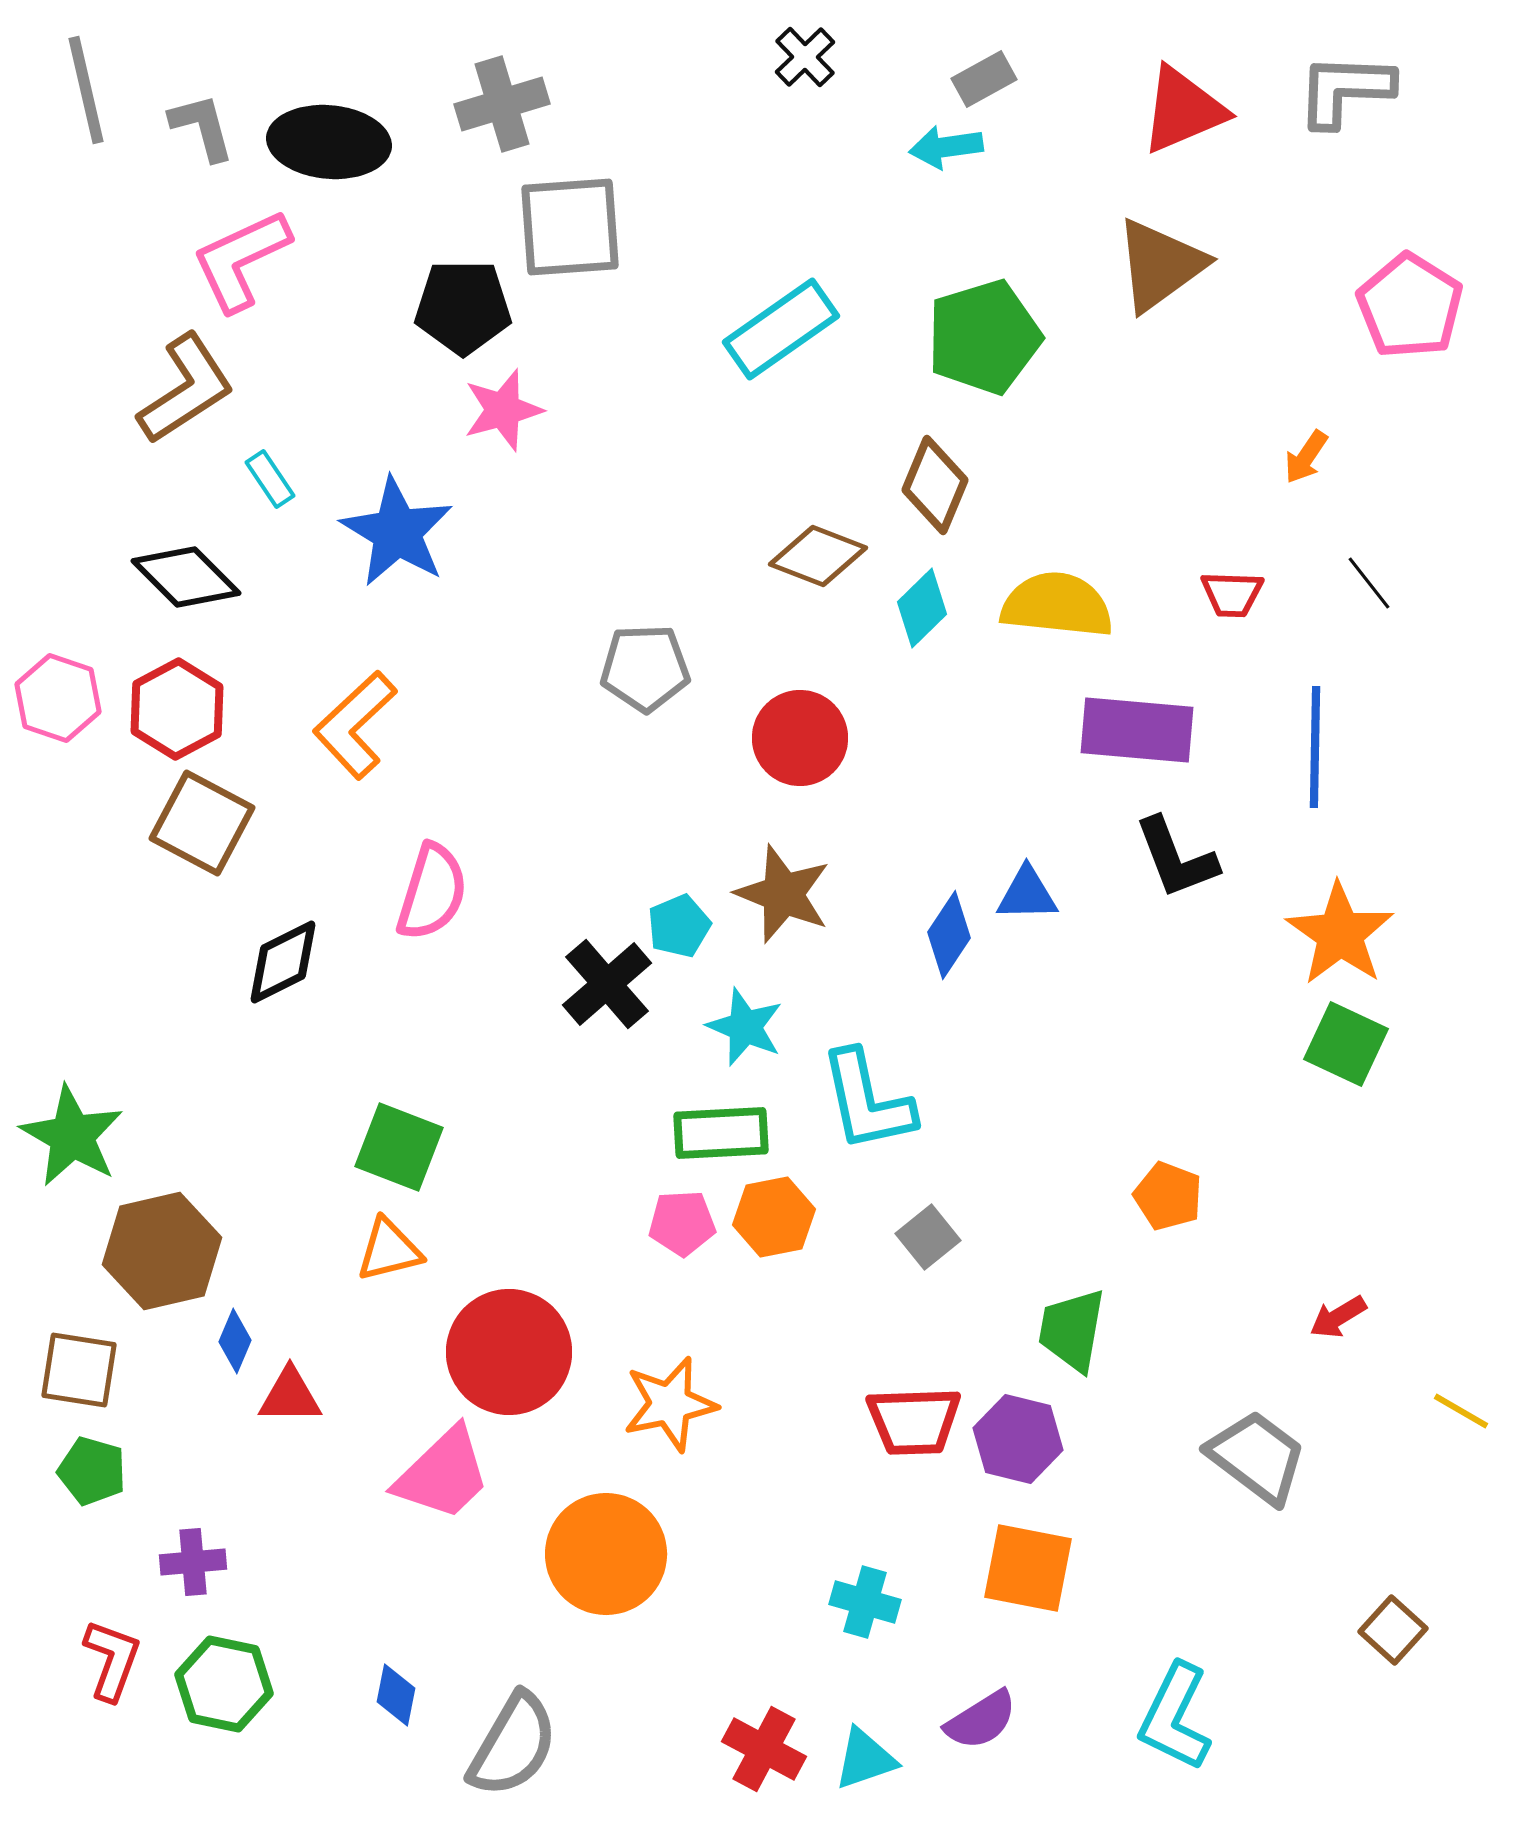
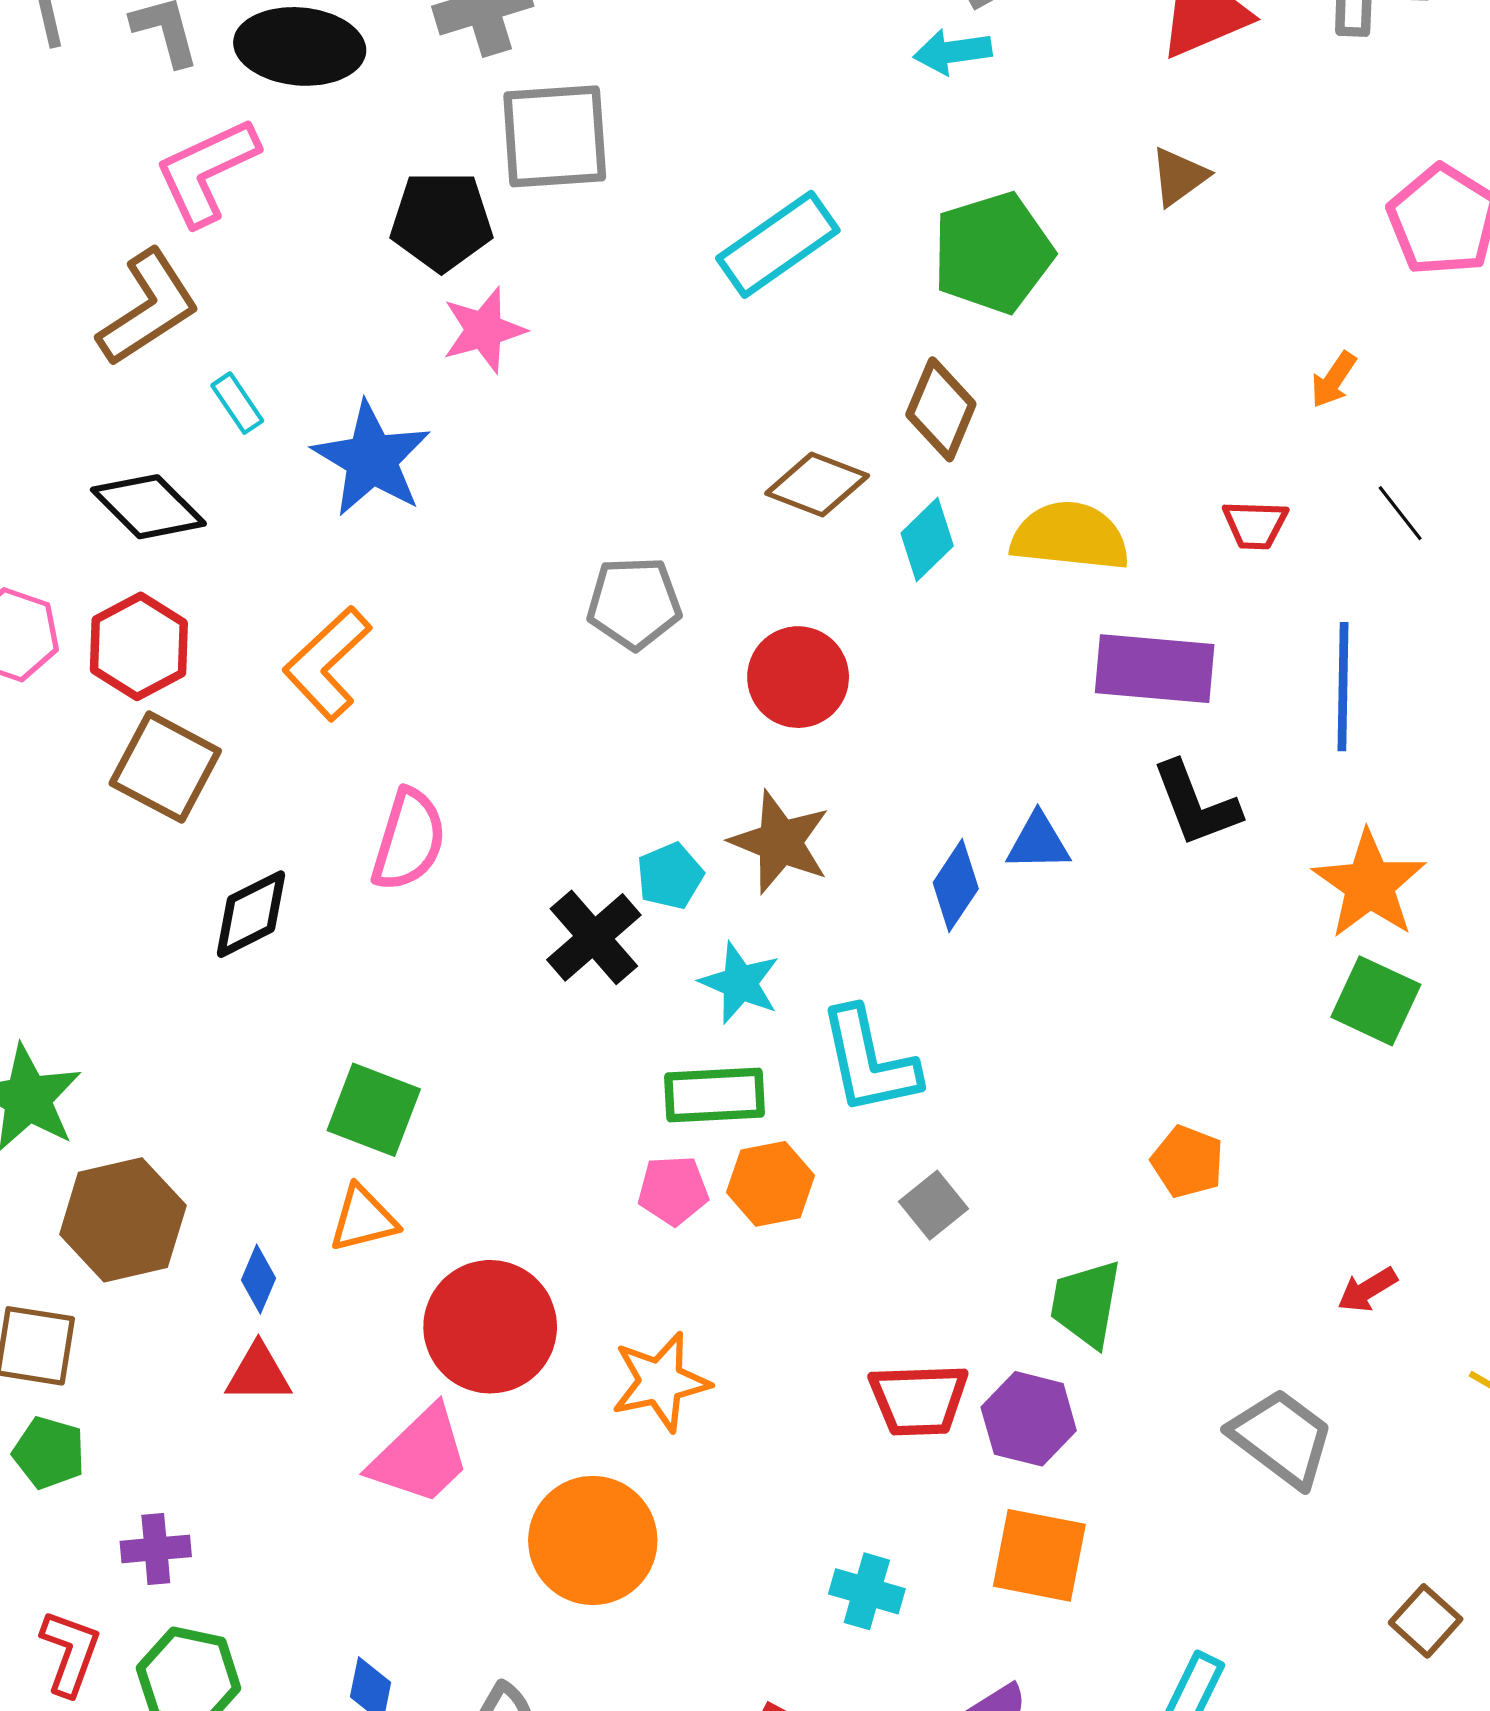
brown triangle: (1160, 265) -> (1179, 177), size x0.6
blue diamond: (235, 1341) -> (258, 1279), moved

